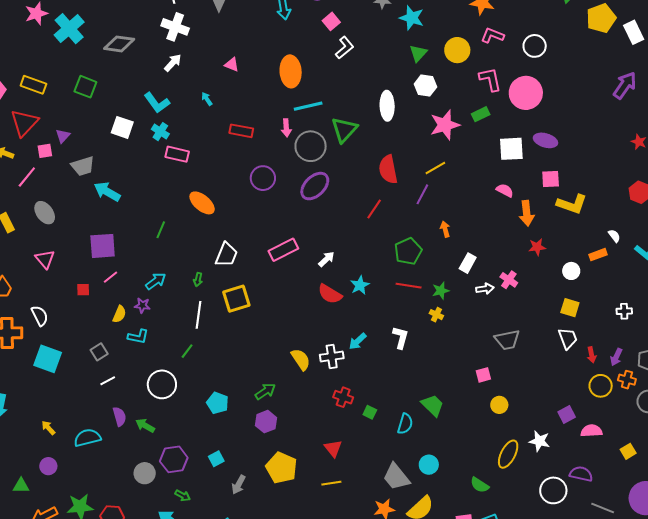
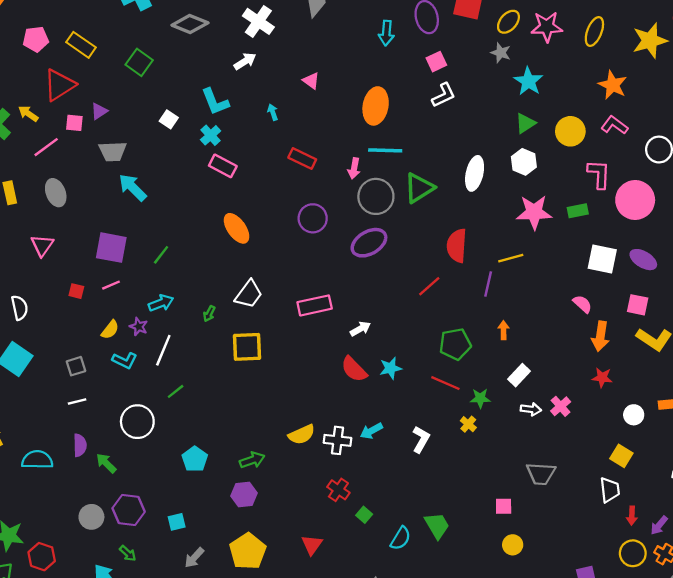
white square: (122, 127) -> (169, 119), size x0.7
purple line: (422, 194) -> (488, 284), turned -30
green line: (161, 230) -> (161, 255), moved
white line: (198, 315) -> (163, 350), moved
yellow semicircle: (301, 359) -> (302, 434), turned 85

